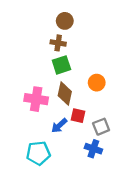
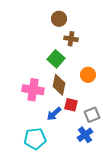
brown cross: (58, 43) -> (71, 39), moved
green square: (61, 65) -> (56, 59), turned -30
blue cross: (93, 149) -> (85, 135), turned 35

